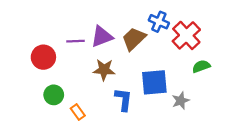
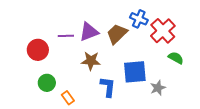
green semicircle: (201, 66) -> (176, 58), turned 49

